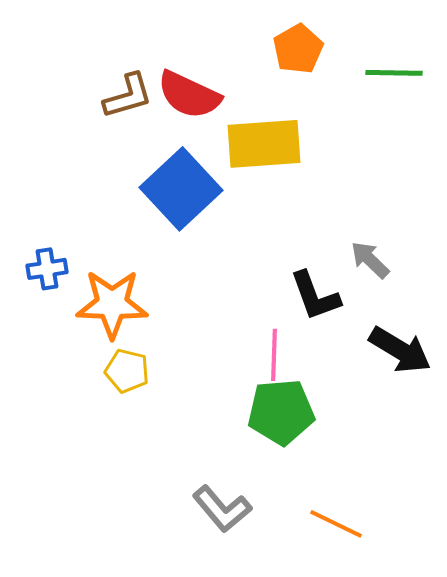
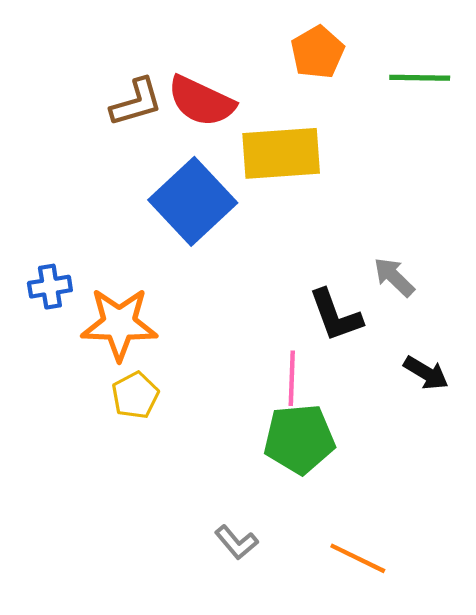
black arrow: (400, 350) -> (426, 373), size x0.7
yellow pentagon: (127, 371) -> (135, 395), turned 30
gray L-shape: (222, 509) -> (236, 542), size x0.7

